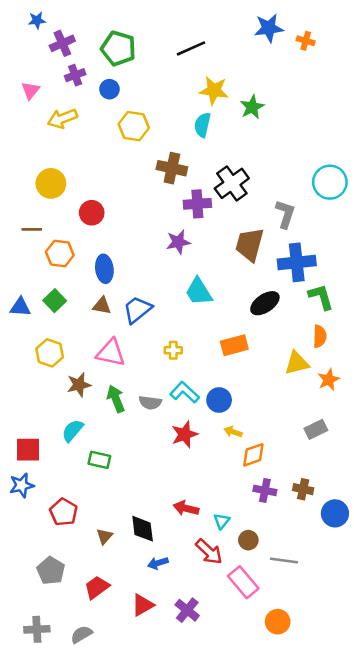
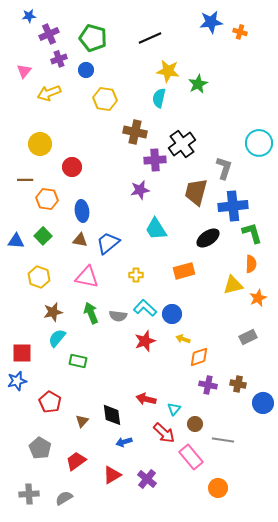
brown star: (79, 385) -> (53, 312), moved

